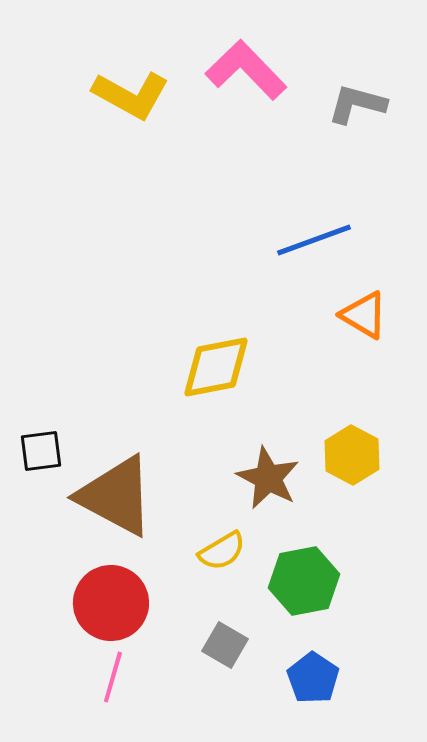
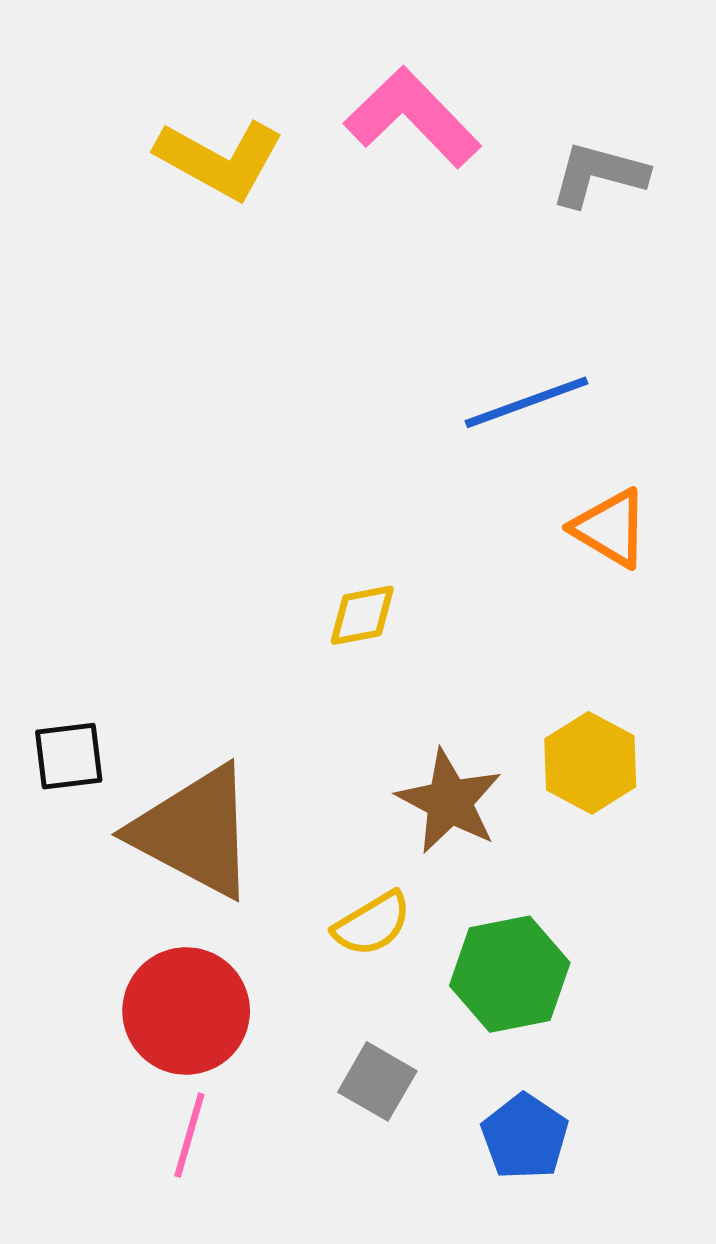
yellow diamond: (216, 367) -> (362, 615), size x0.6

